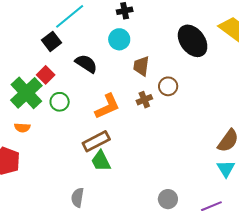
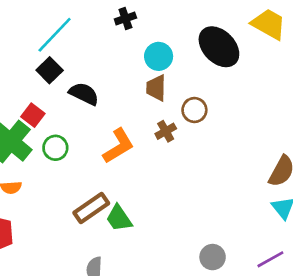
cyan circle: (119, 39) -> (159, 56), moved
black square: (52, 41) -> (50, 70), moved
brown rectangle: (96, 141) -> (91, 208), moved

